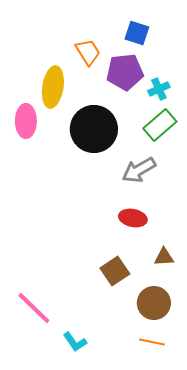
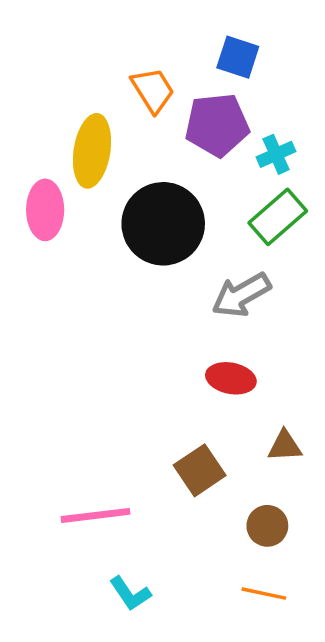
brown circle: (154, 303) -> (267, 526), size x0.7
pink line: (34, 308) -> (95, 515), moved, turned -51

